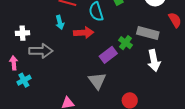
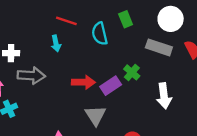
red arrow: (84, 33) -> (83, 82), moved
gray rectangle: (148, 33) -> (159, 47), moved

